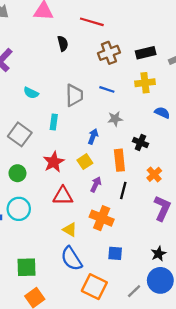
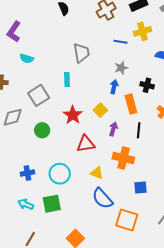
blue line: (107, 89) -> (120, 42), moved
cyan semicircle: (31, 93) -> (27, 58), moved
gray square: (20, 134) -> (39, 95), turned 30
blue arrow: (93, 136) -> (114, 87), moved
cyan circle: (19, 209) -> (60, 174), moved
green square: (27, 267) -> (52, 204), moved

